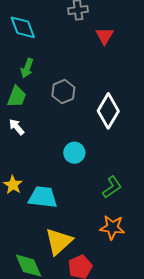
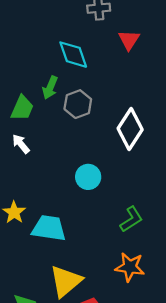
cyan diamond: (23, 27) -> (73, 55), moved
green arrow: (27, 68) -> (50, 88), moved

